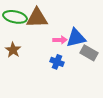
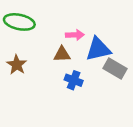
brown triangle: (37, 18) -> (62, 54), moved, size x0.6
pink arrow: (60, 40) -> (75, 35), moved

